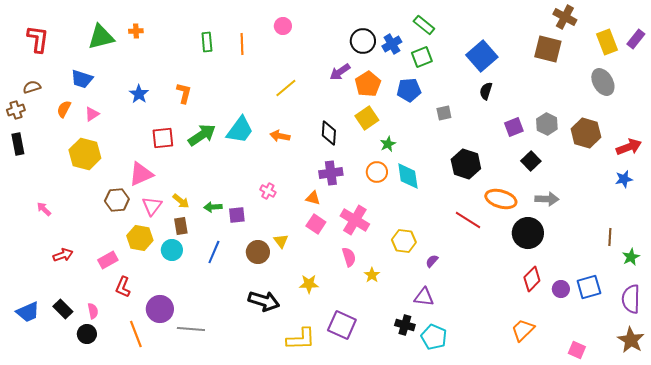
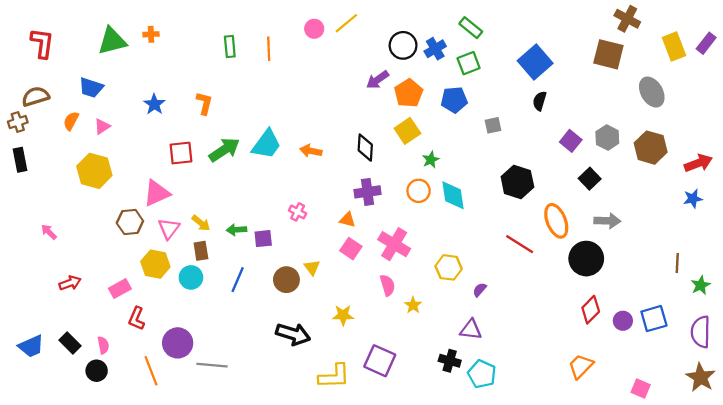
gray ellipse: (603, 82) -> (652, 92), moved
brown semicircle: (32, 87) -> (36, 96), size x1.4
yellow line: (286, 88) -> (346, 23), moved
purple square: (514, 127) -> (571, 141), turned -30
orange ellipse: (501, 199) -> (556, 221), turned 52

